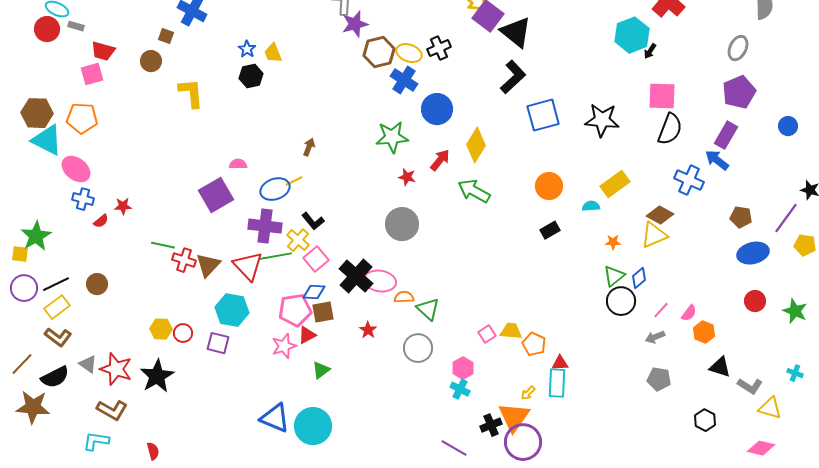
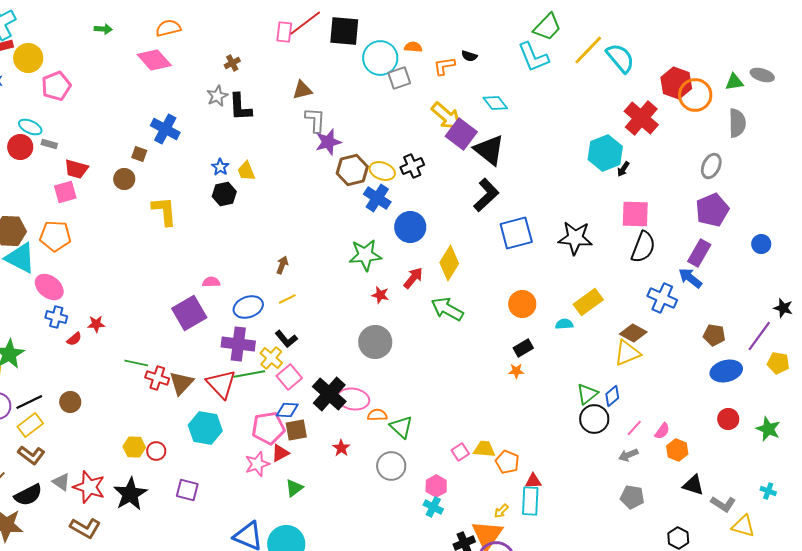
yellow line: (294, 181) -> (287, 299), moved
orange star: (613, 242) -> (516, 371), moved
purple square: (218, 343) -> (187, 490), moved

